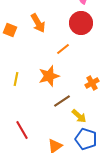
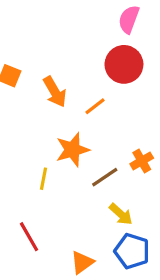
orange arrow: (38, 23) -> (55, 92), moved
yellow line: (16, 79) -> (43, 179), moved
brown line: (62, 101) -> (105, 177), moved

